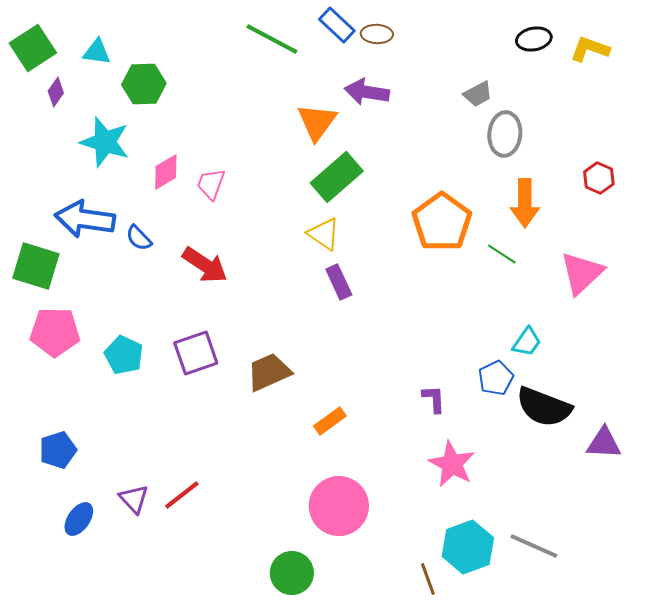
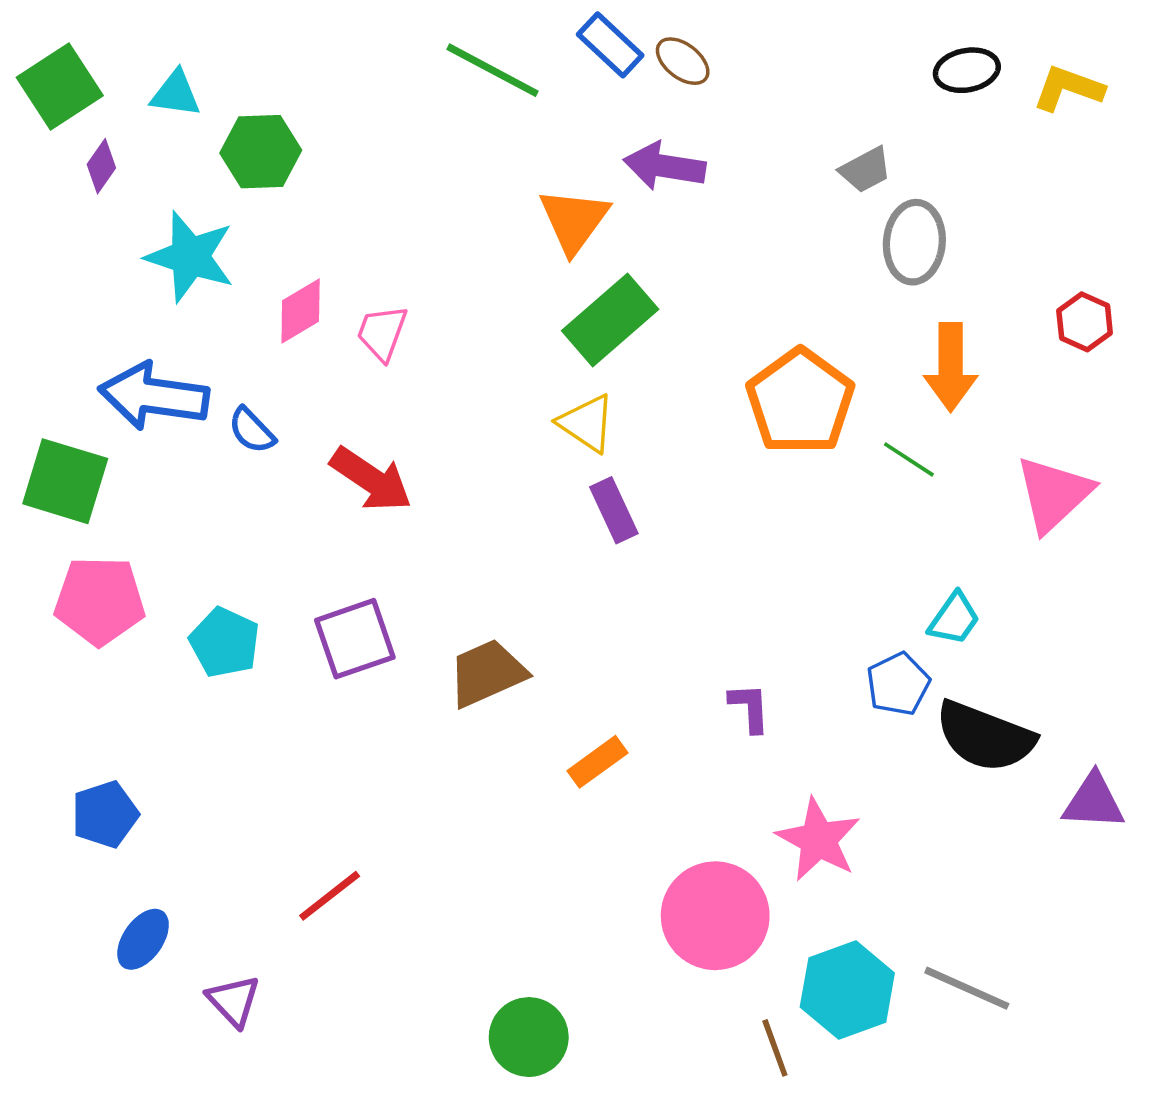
brown ellipse: (377, 34) -> (683, 61), turned 36
purple L-shape: (434, 399) -> (750, 708), moved
purple triangle: (134, 499) -> (234, 1001), moved
pink circle: (339, 506) -> (715, 916), moved

